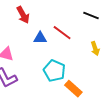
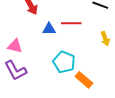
red line: (62, 33) -> (71, 23), turned -36

